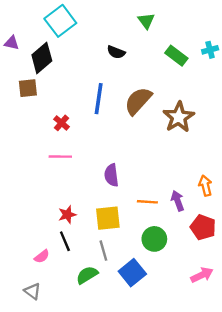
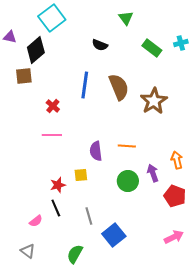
brown semicircle: (138, 101) -> (119, 87), turned 116
orange line: (147, 202) -> (127, 146), moved
yellow square: (108, 218) -> (81, 175), moved, size x0.6
green circle: (154, 239) -> (128, 181), moved
green semicircle: (87, 275) -> (75, 254), moved, turned -30

